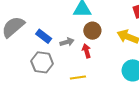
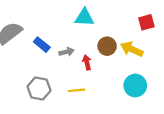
brown circle: (92, 31) -> (107, 46), moved
gray hexagon: (42, 62) -> (39, 88), moved

